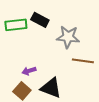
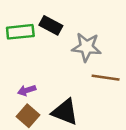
purple arrow: (29, 71) -> (27, 90), moved

